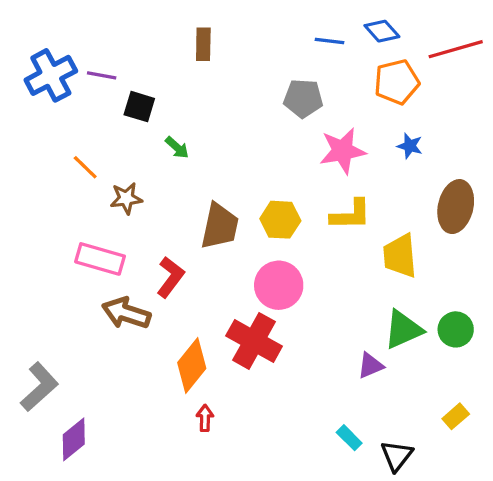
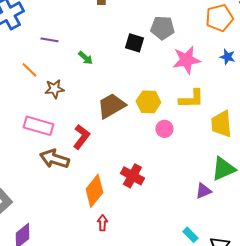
purple line: (102, 75) -> (49, 40), moved
black square: (139, 107) -> (134, 43), moved
brown trapezoid: (220, 226) -> (111, 106), turned -132
pink circle: (279, 285) -> (164, 129), moved, size x0.6
red cross: (254, 341) -> (132, 176), size x0.7

